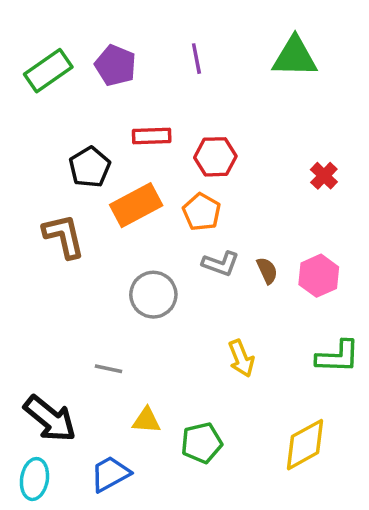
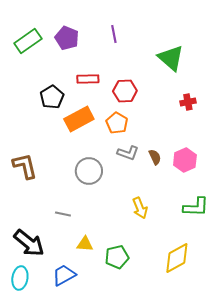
green triangle: (295, 57) -> (171, 58), moved, turned 40
red cross: (324, 176) -> (188, 102), turned 35
brown L-shape: (64, 236) -> (25, 166), moved

